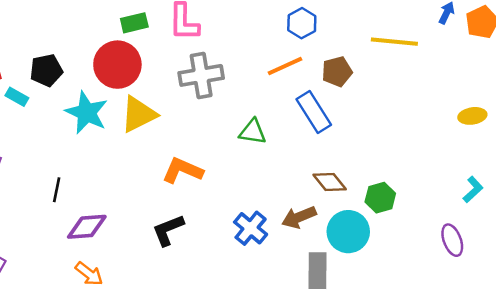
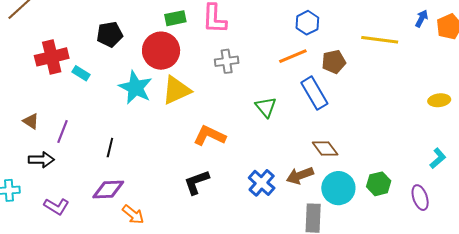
black pentagon: (46, 70) -> (110, 34), moved
gray cross: (201, 75) -> (227, 61), size x0.7
green triangle: (253, 132) -> (266, 107), turned 40
green hexagon: (380, 198) -> (379, 184), moved
purple diamond: (87, 227) -> (108, 189), moved

